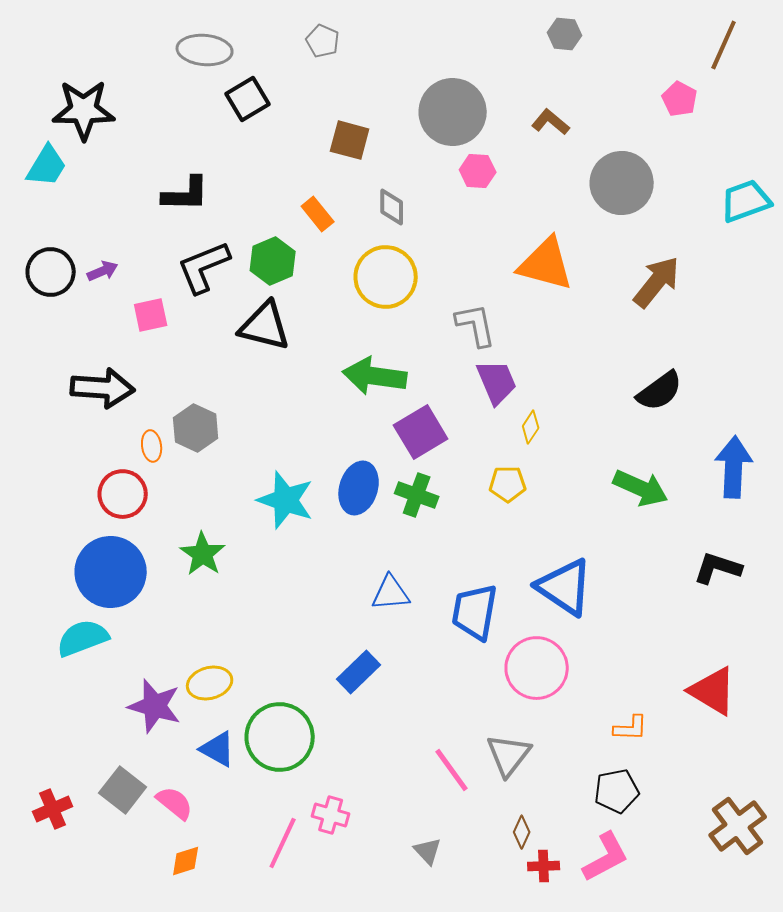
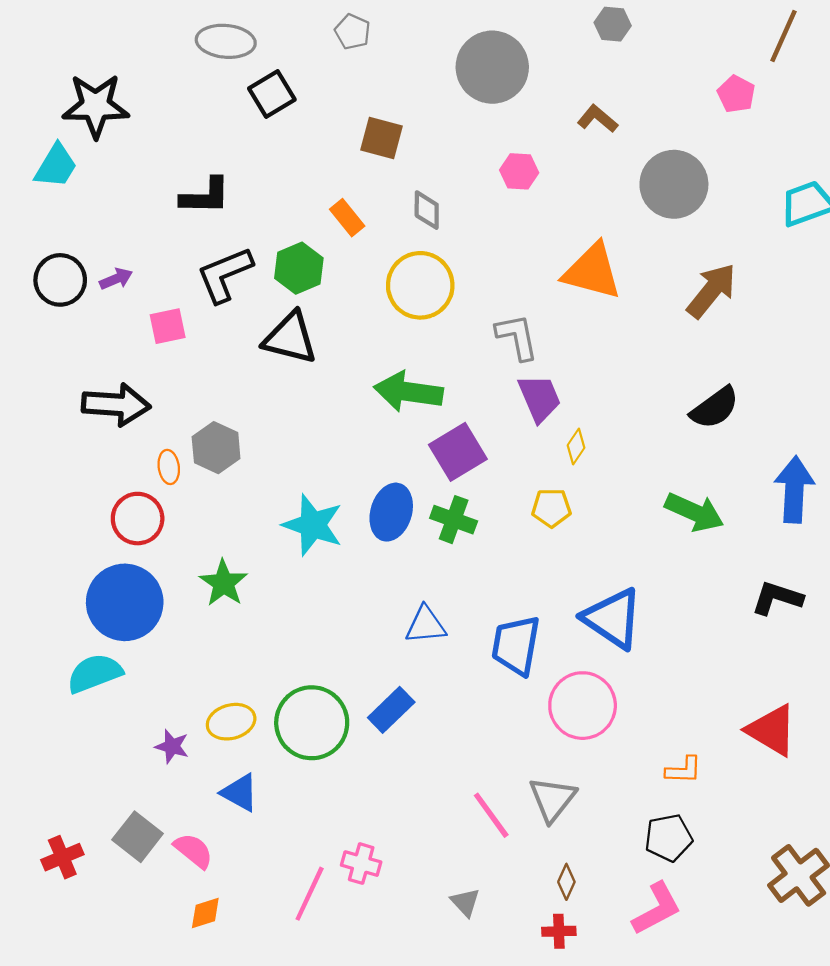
gray circle: (453, 112) -> (492, 67), moved
purple star: (155, 706) -> (172, 746), size x0.6
green circle: (280, 737) -> (312, 723), moved
red cross: (544, 866) -> (559, 931), moved

